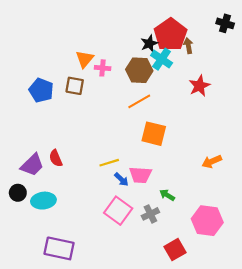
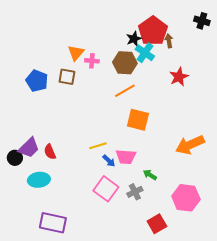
red semicircle: (56, 158) -> (50, 152), moved
orange arrow: (212, 162) -> (190, 145), size x1.6
black circle: (18, 193) -> (15, 158), moved

